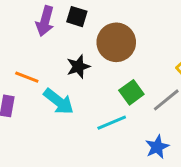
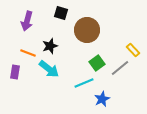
purple arrow: (45, 21) -> (27, 21), moved
black star: (78, 67) -> (50, 46), moved
blue star: (157, 147) -> (102, 99), moved

